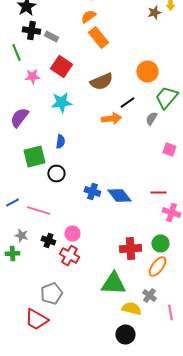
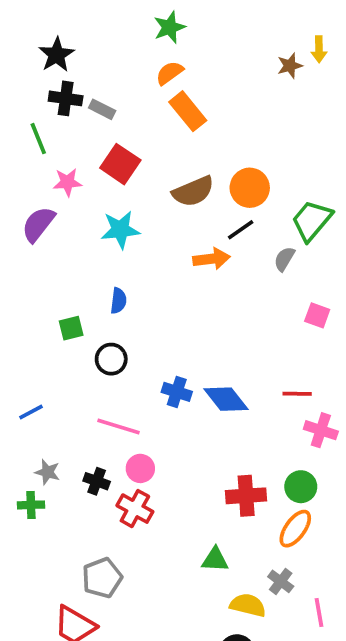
orange circle: (147, 72) -> (250, 188), moved
purple semicircle: (19, 118) -> (38, 224), moved
green square: (34, 156) -> (71, 328), size x0.6
pink line: (38, 210) -> (118, 427), moved
green triangle: (113, 284) -> (215, 560), size x0.6

